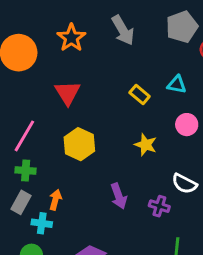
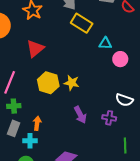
cyan triangle: (177, 85) -> (105, 43), moved
red triangle: (68, 93) -> (35, 49), turned 30
yellow rectangle: (140, 95) -> (82, 23), moved, size x1.5
yellow star: (146, 145) -> (72, 83), moved

